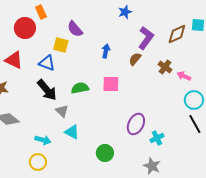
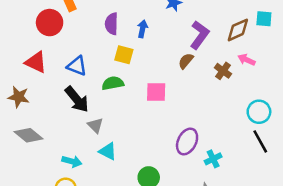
purple semicircle: (75, 29) -> (112, 24), turned 42
yellow square: (61, 45) -> (124, 55), moved
blue arrow: (106, 51) -> (142, 29), moved
pink arrow: (184, 76) -> (247, 60), moved
green semicircle: (80, 88) -> (113, 83), moved

